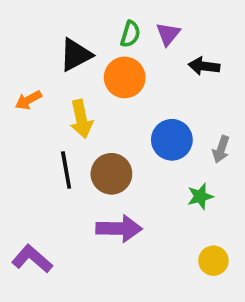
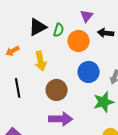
green semicircle: (130, 34) -> (59, 30), moved
orange circle: (125, 77) -> (79, 41), moved
black line: (66, 170) -> (18, 88), moved
green star: (200, 196) -> (104, 102), size x1.5

